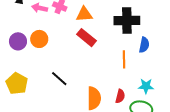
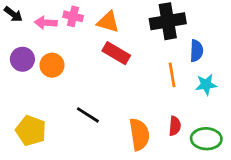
orange triangle: (84, 14) -> (108, 22), turned 30
purple circle: (18, 41) -> (22, 59), moved
cyan star: (146, 86) -> (206, 85), moved

